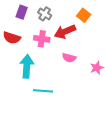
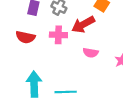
cyan arrow: (27, 66) -> (34, 84), moved

